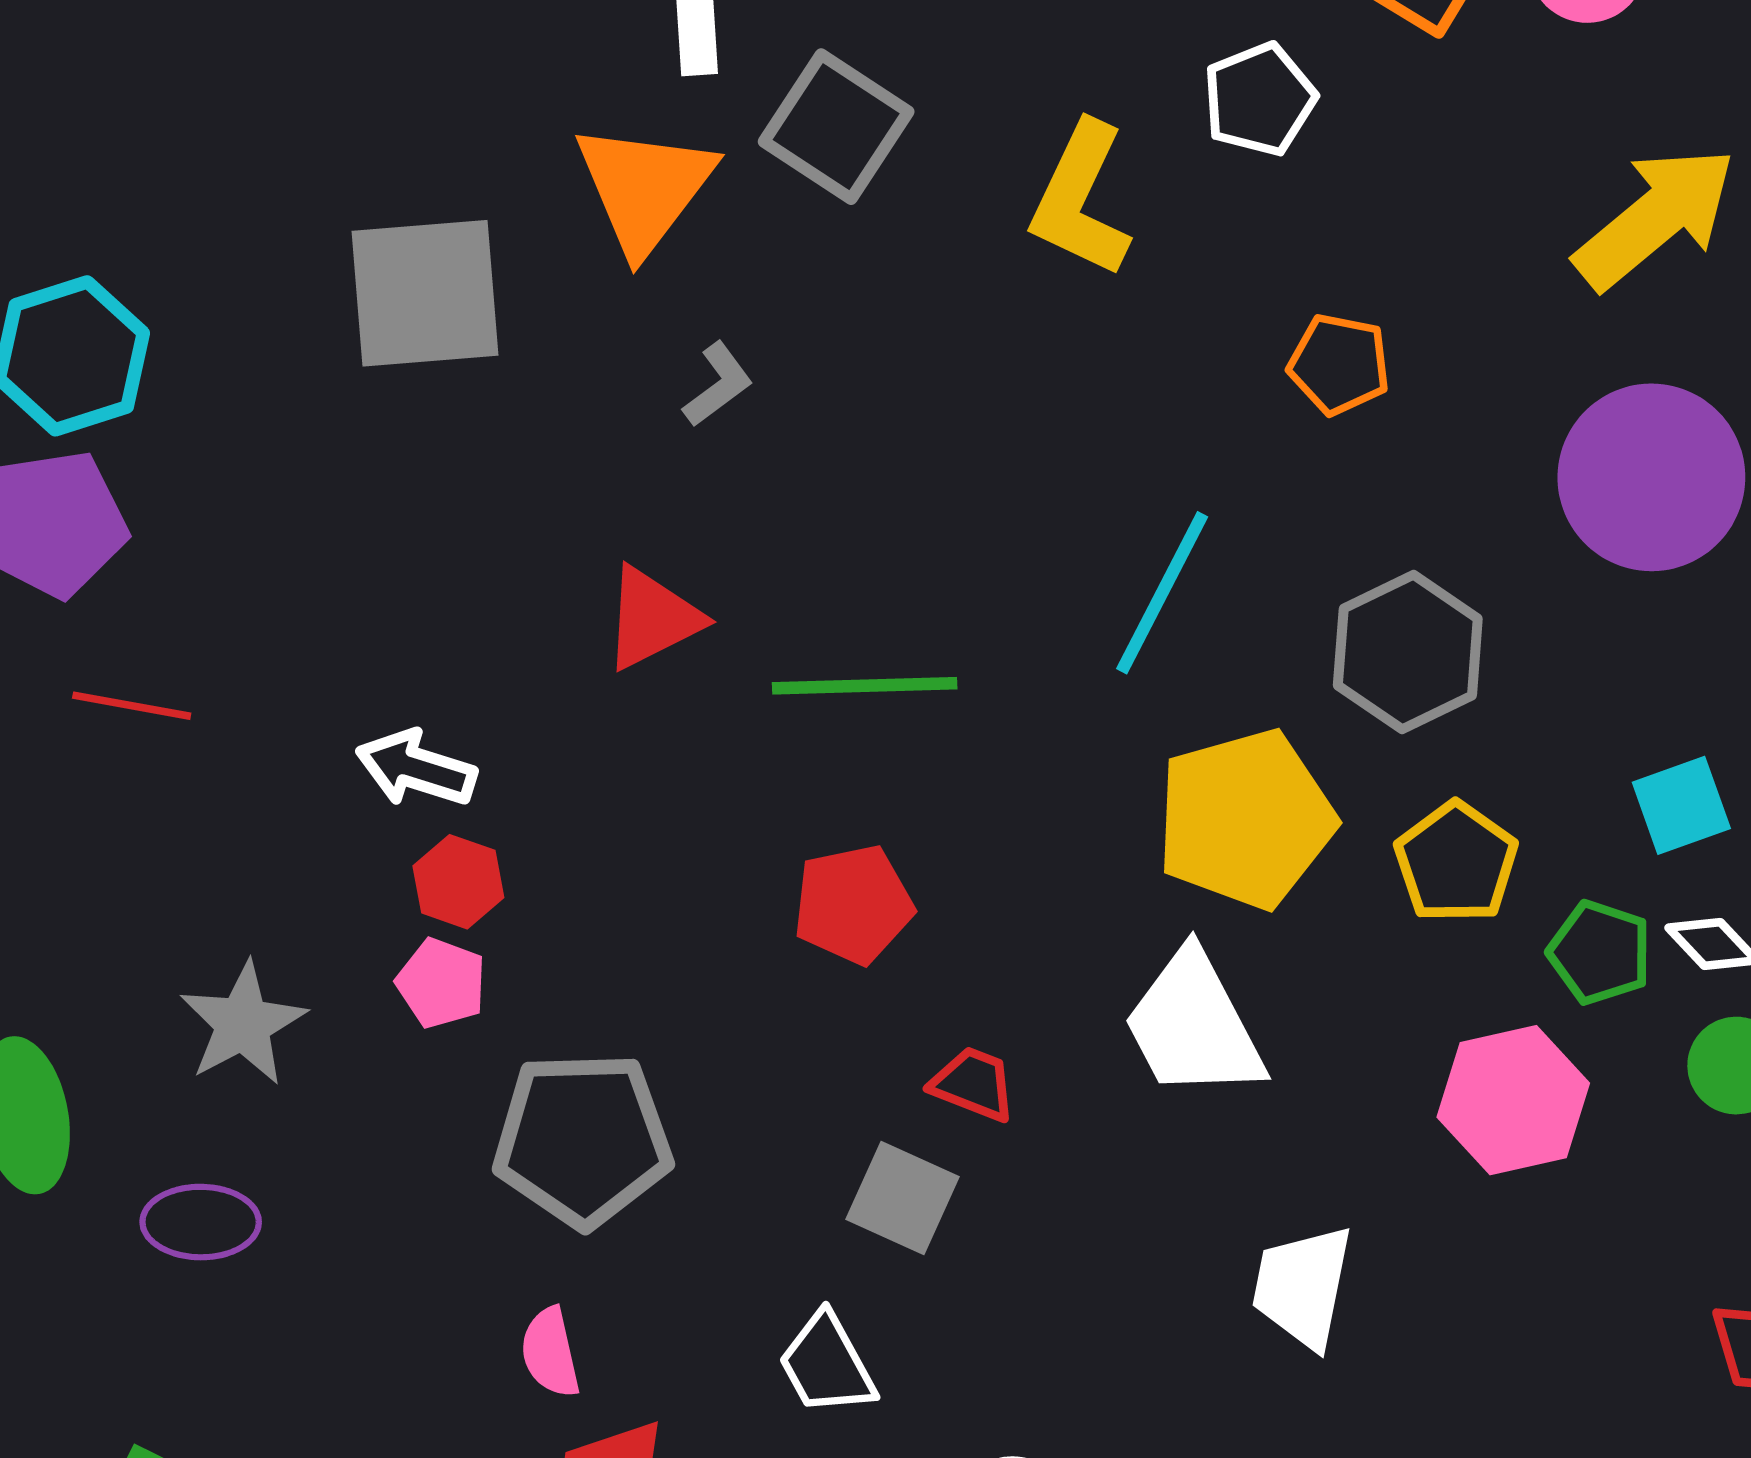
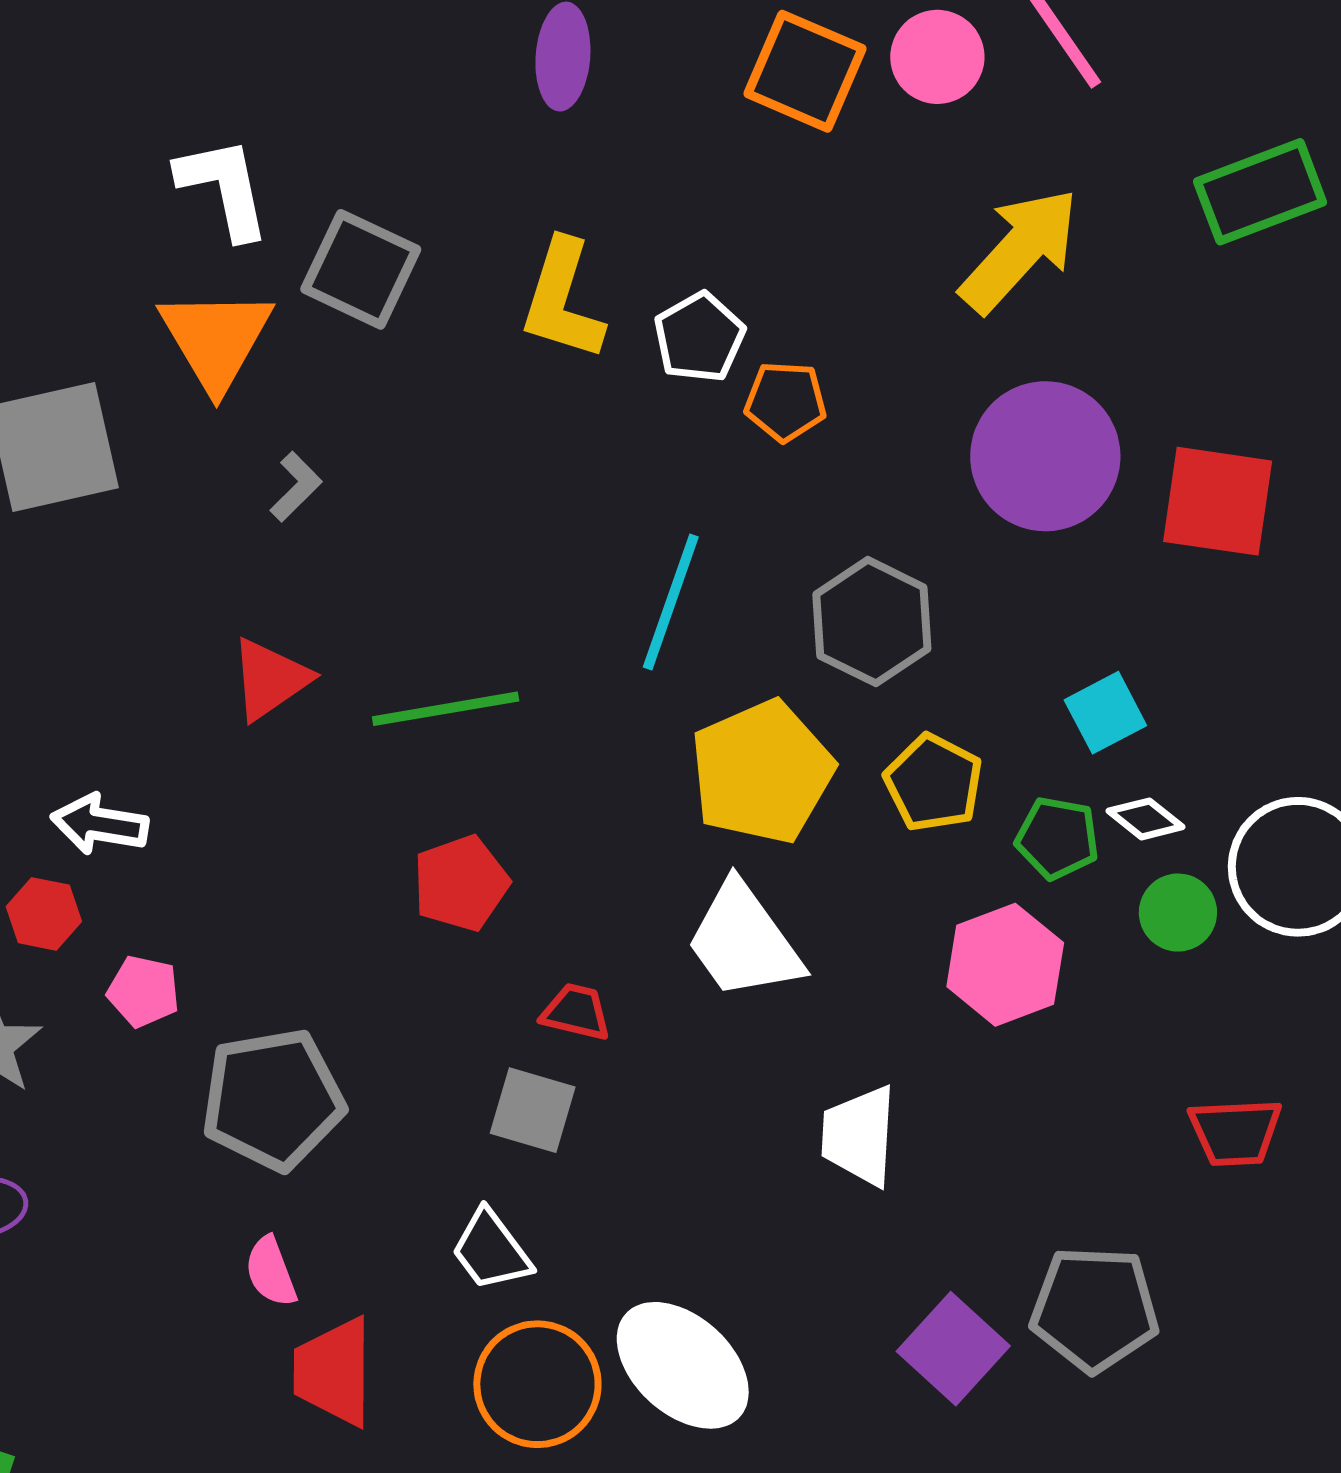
white pentagon: (1259, 99) -> (699, 337), moved
red hexagon: (458, 882) -> (44, 914), moved

